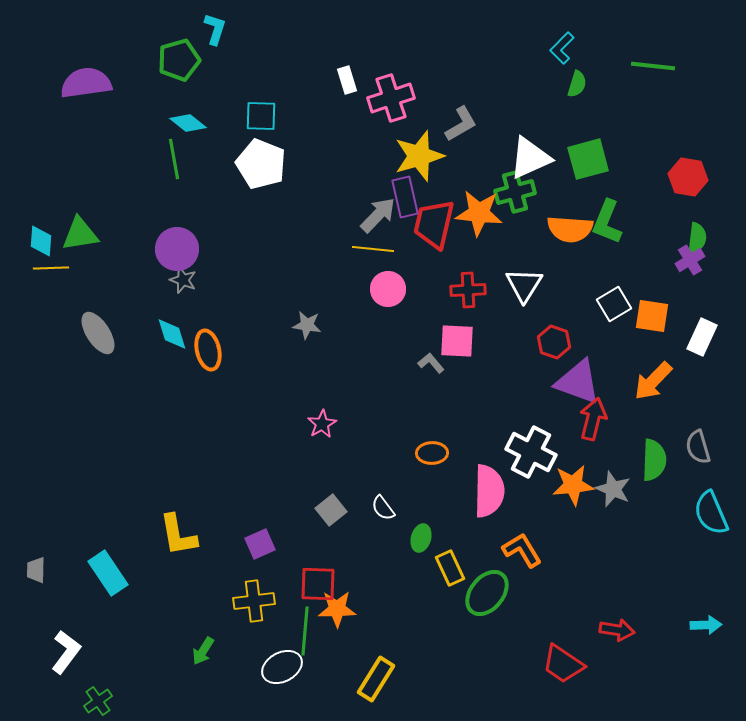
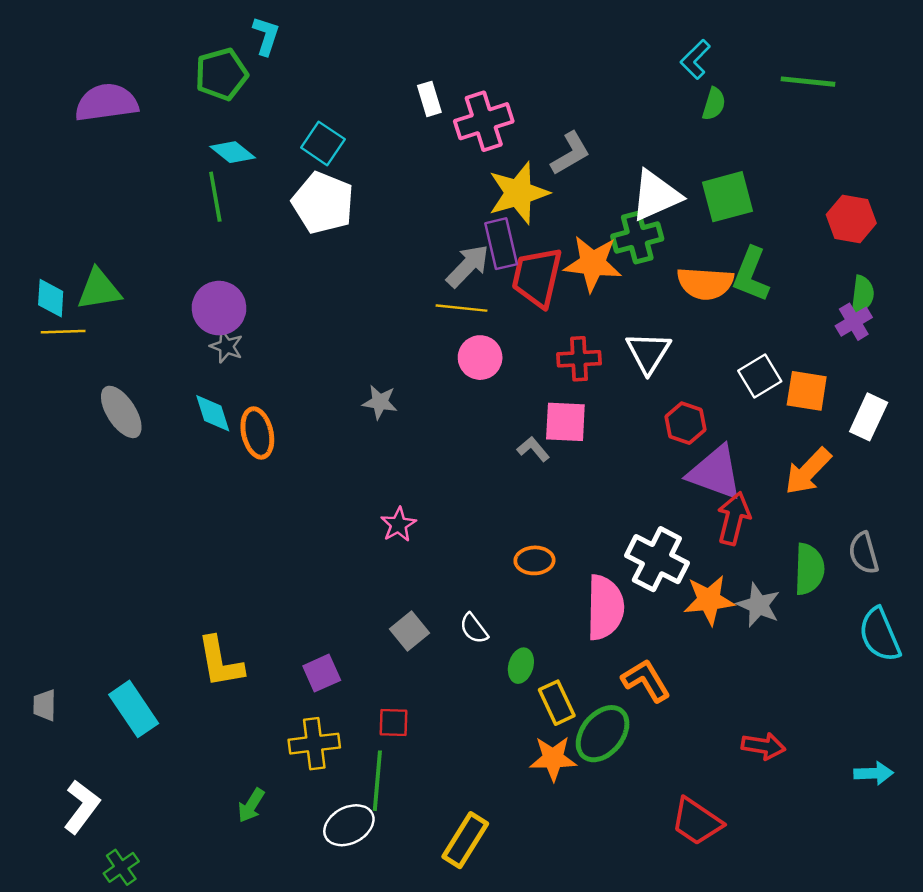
cyan square: (261, 116) -> (323, 143), turned 32
red square: (318, 584) -> (393, 723), size x0.7
orange star: (337, 609) -> (553, 758), moved
red arrow: (617, 630) -> (763, 746), moved

